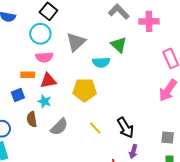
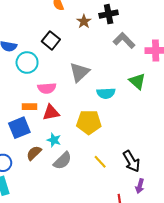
cyan circle: (40, 34) -> (27, 62), moved
green triangle: (119, 45) -> (137, 81), moved
blue square: (18, 95) -> (19, 128), size x1.5
cyan star: (44, 101) -> (54, 140), moved
brown semicircle: (32, 119) -> (34, 153), turned 56

